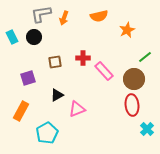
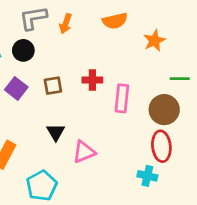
green line: (145, 57) -> (180, 79), turned 40
pink rectangle: (104, 71) -> (122, 98), turned 48
purple square: (28, 78) -> (16, 88), moved, turned -35
black triangle: (57, 95) -> (56, 132), turned -32
cyan cross: (147, 129) -> (147, 176), moved, turned -32

